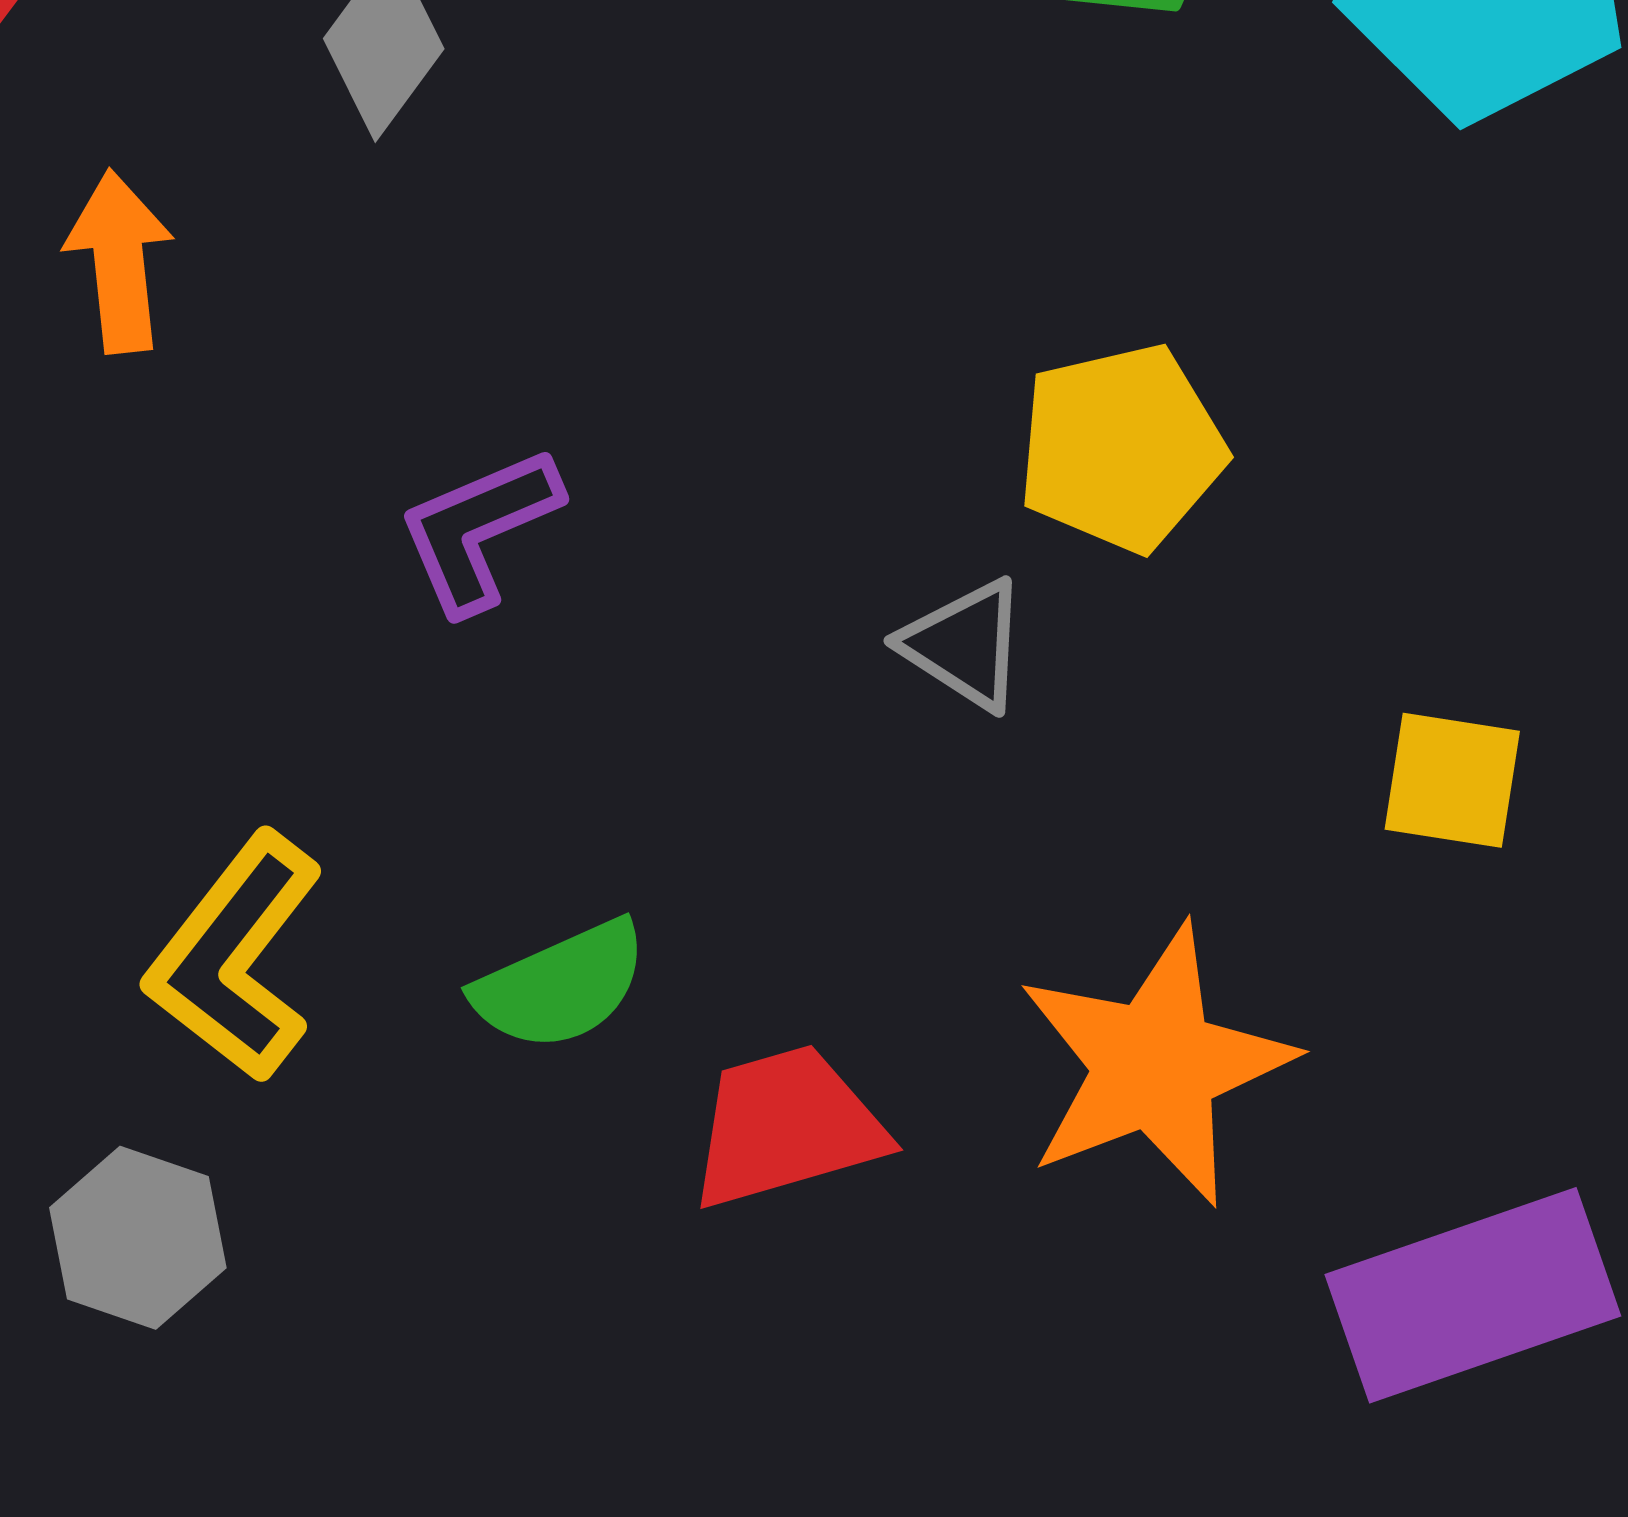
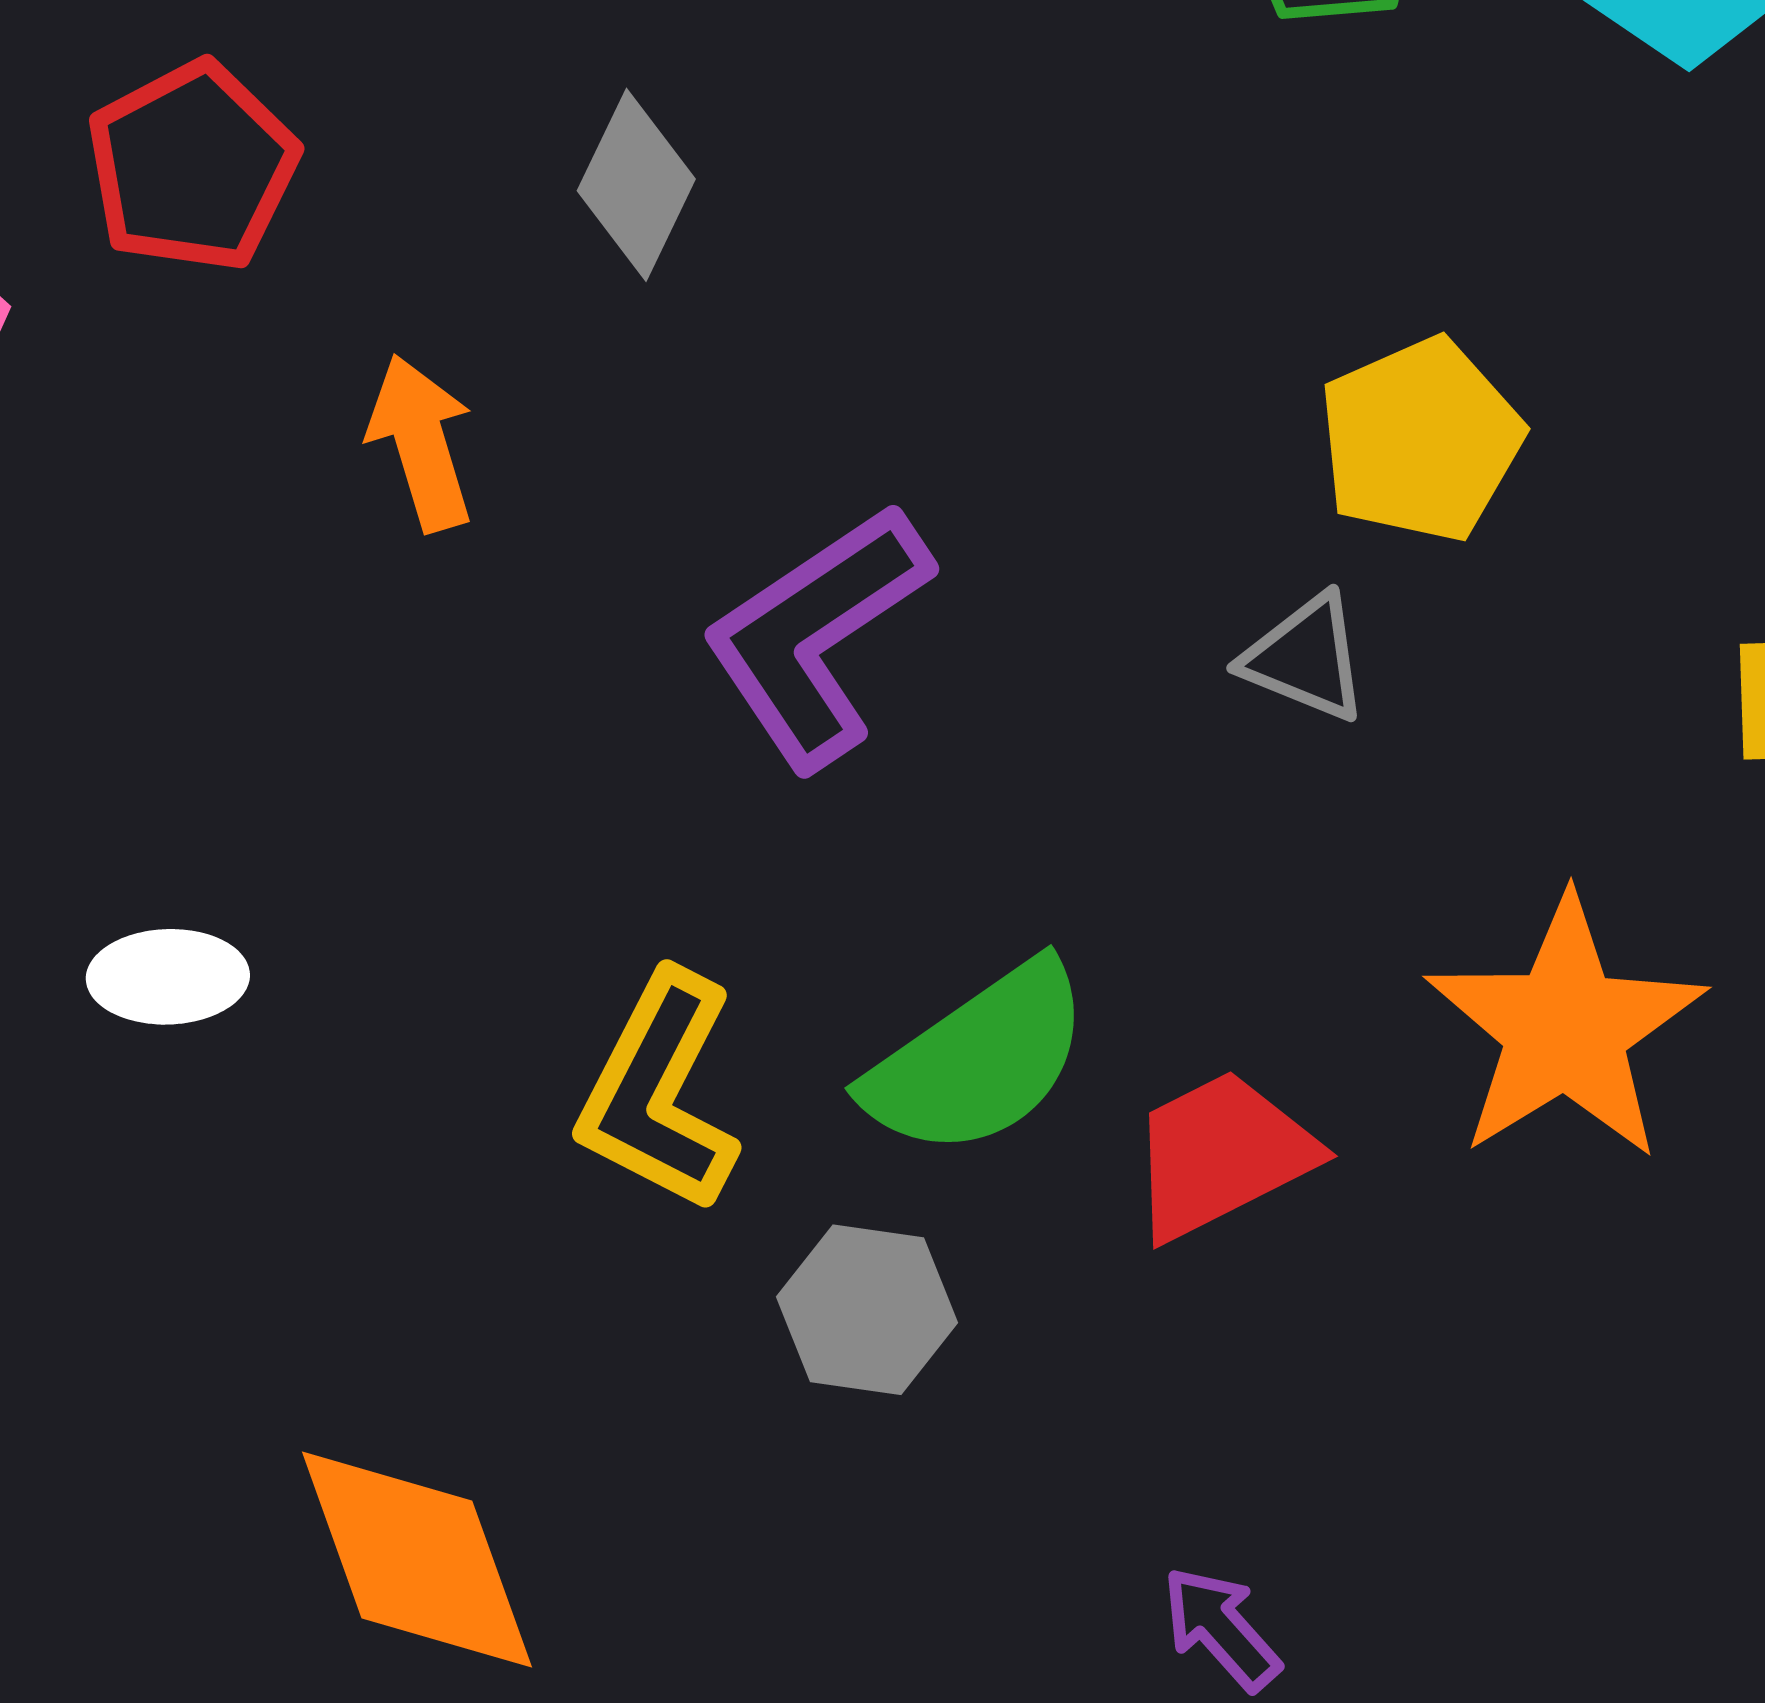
purple L-shape: (479, 530) -> (816, 636), size x1.5
green semicircle: (561, 985) -> (978, 1060), size x1.4
gray hexagon: (138, 1238) -> (867, 1310), moved

